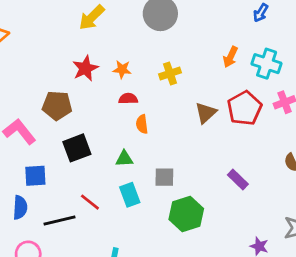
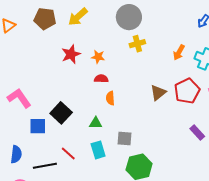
yellow cross: (170, 73) -> (137, 44), moved
brown pentagon: (57, 106) -> (45, 19), moved
black square: (77, 148) -> (61, 113), turned -30
blue square: (35, 176) -> (38, 126), moved
purple rectangle: (238, 180) -> (197, 133), moved

